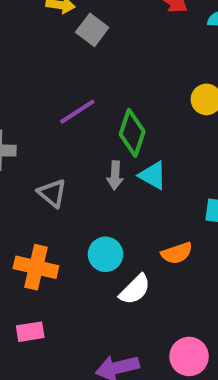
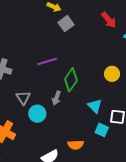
cyan triangle: (153, 175) -> (95, 106), moved
cyan circle: (105, 254) -> (37, 114), moved

